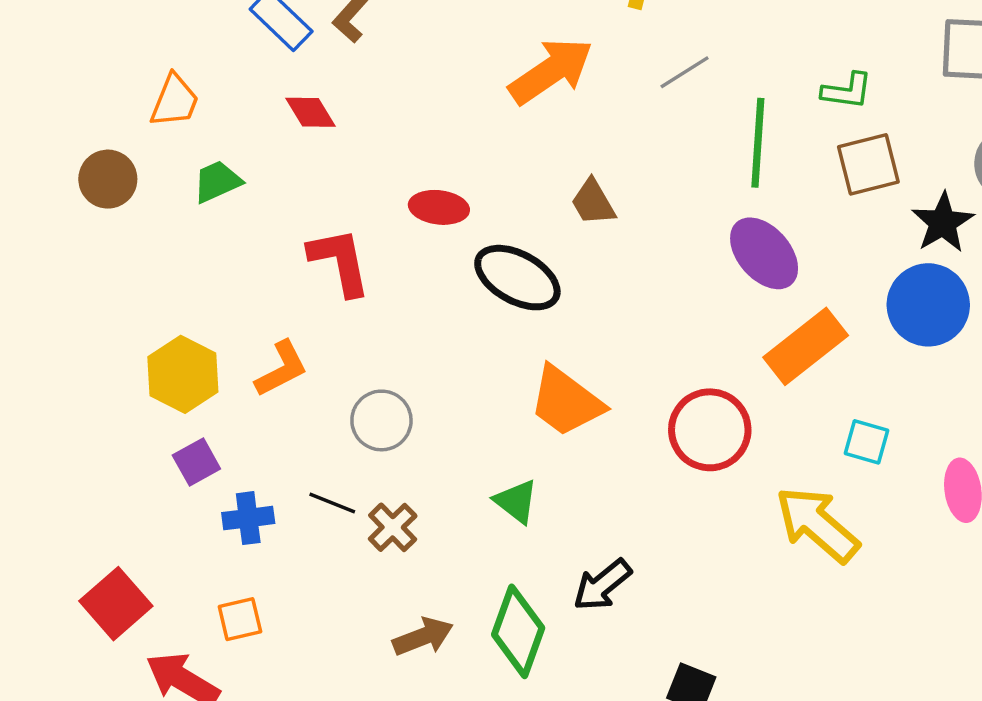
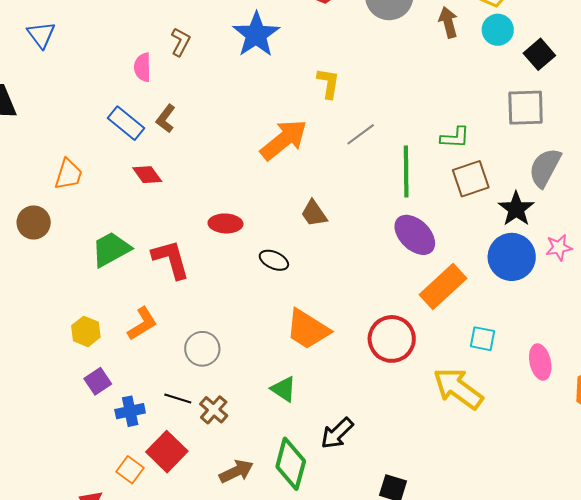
green trapezoid: (217, 182) -> (111, 249), moved, size x1.4
black ellipse: (517, 278) -> (274, 260), size x0.6
yellow hexagon: (183, 374) -> (86, 331), size x0.7
red square: (116, 604) -> (167, 452), moved
orange square: (240, 619) -> (130, 470), turned -36

